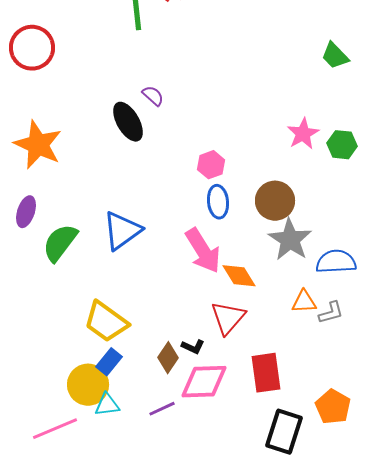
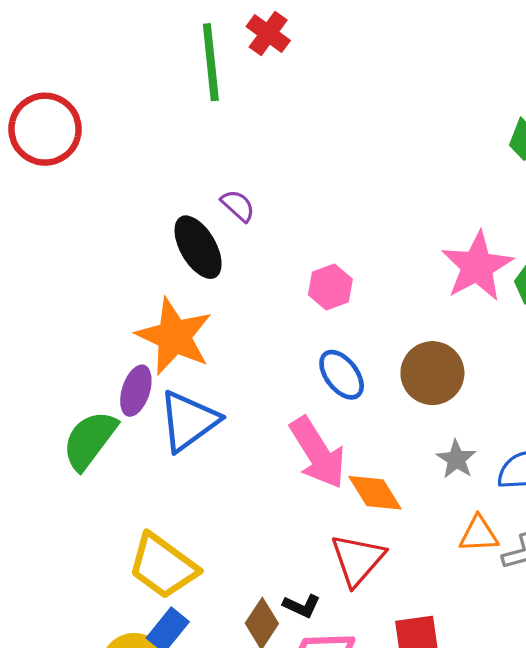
pink star: (303, 134) -> (477, 266), size x1.4
orange star: (38, 145) -> (174, 336), moved
pink hexagon: (211, 165) -> (330, 287), moved
blue ellipse: (218, 202) -> (342, 375), turned -32
purple ellipse: (26, 212) -> (136, 391), moved
gray star: (290, 240) -> (456, 459), moved, size x0.6

